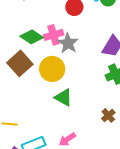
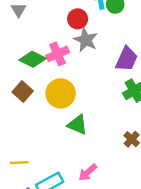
gray star: (68, 43) -> (86, 40), moved
brown square: (20, 63) -> (23, 91), size x0.7

